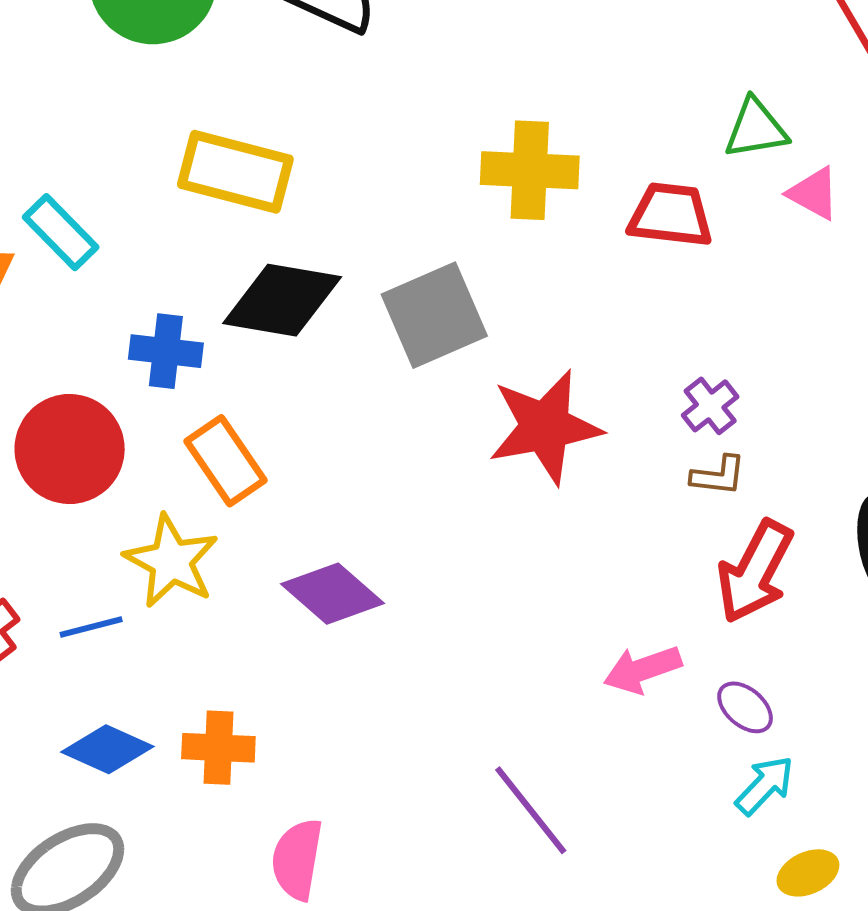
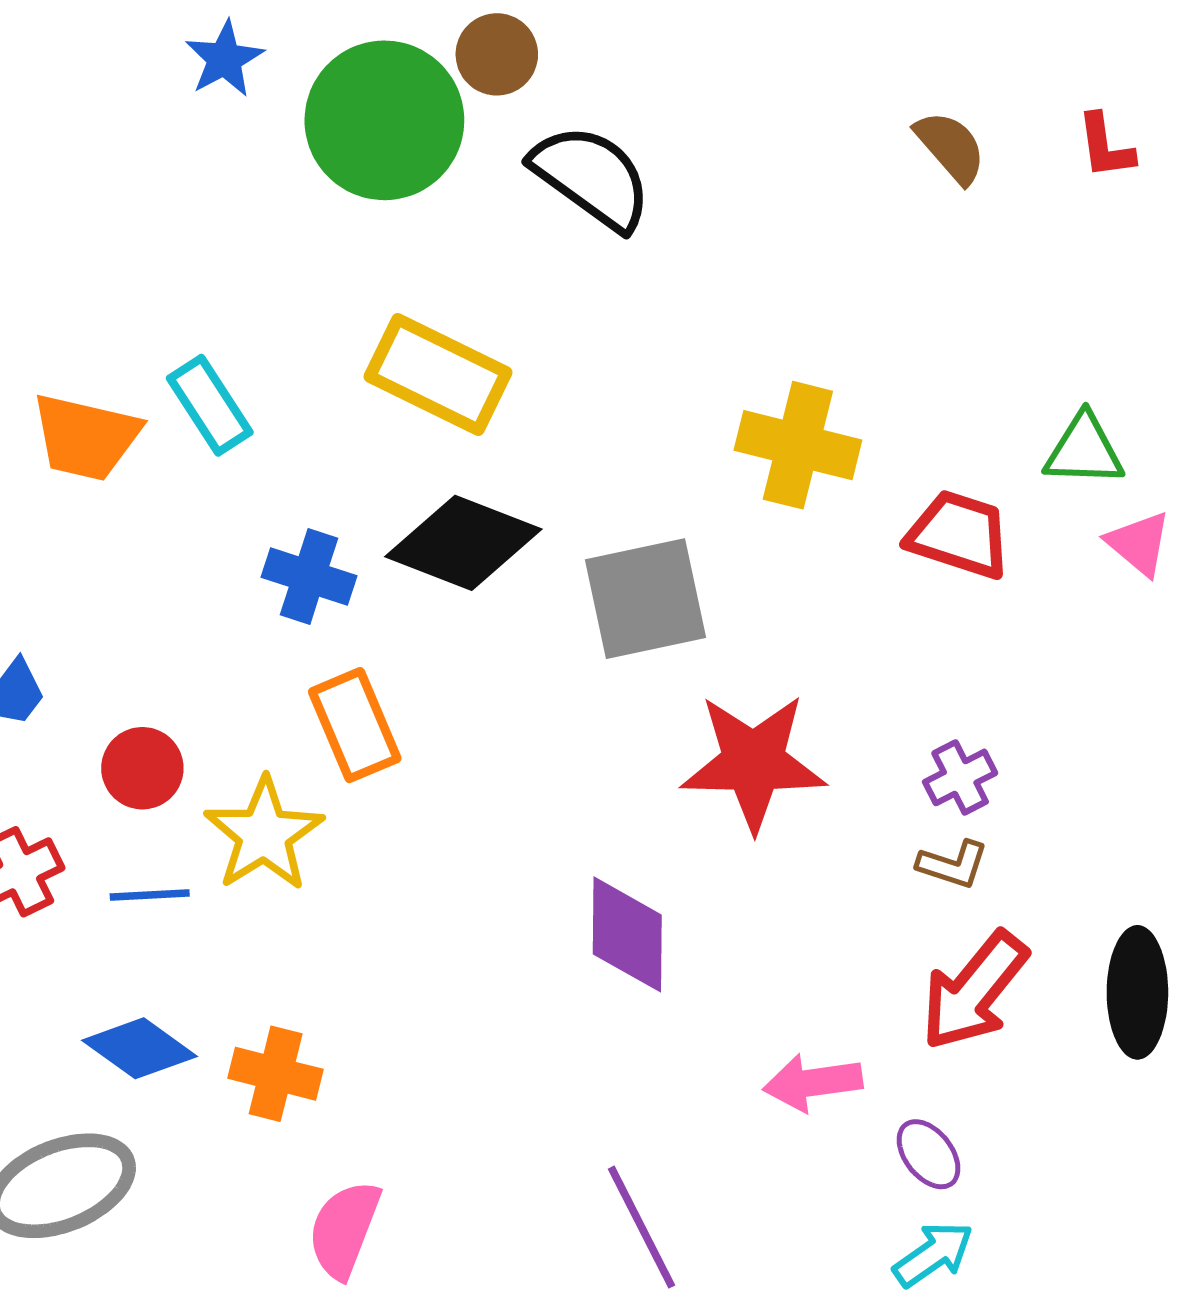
red circle: (70, 449) -> (142, 768), moved, size x0.6
purple diamond: (333, 594) -> (627, 934), moved, turned 38

